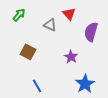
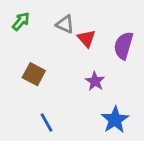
red triangle: (69, 14) -> (86, 38), moved
gray triangle: (50, 25) -> (65, 24), moved

